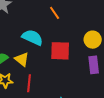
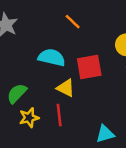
yellow triangle: (22, 59) -> (66, 88), moved

